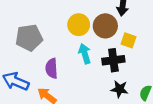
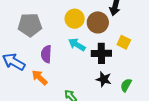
yellow square: (128, 40) -> (124, 42), moved
cyan arrow: (85, 54) -> (77, 45), turned -48

